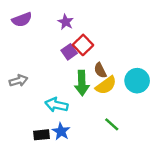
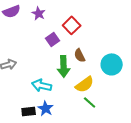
purple star: (66, 22) -> (39, 13), moved
red square: (83, 45) -> (72, 25), moved
yellow semicircle: (106, 85) -> (85, 84), moved

